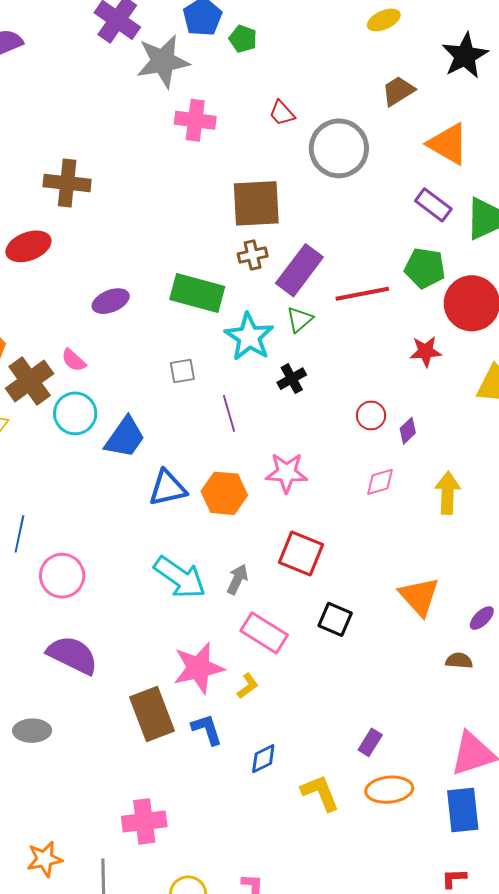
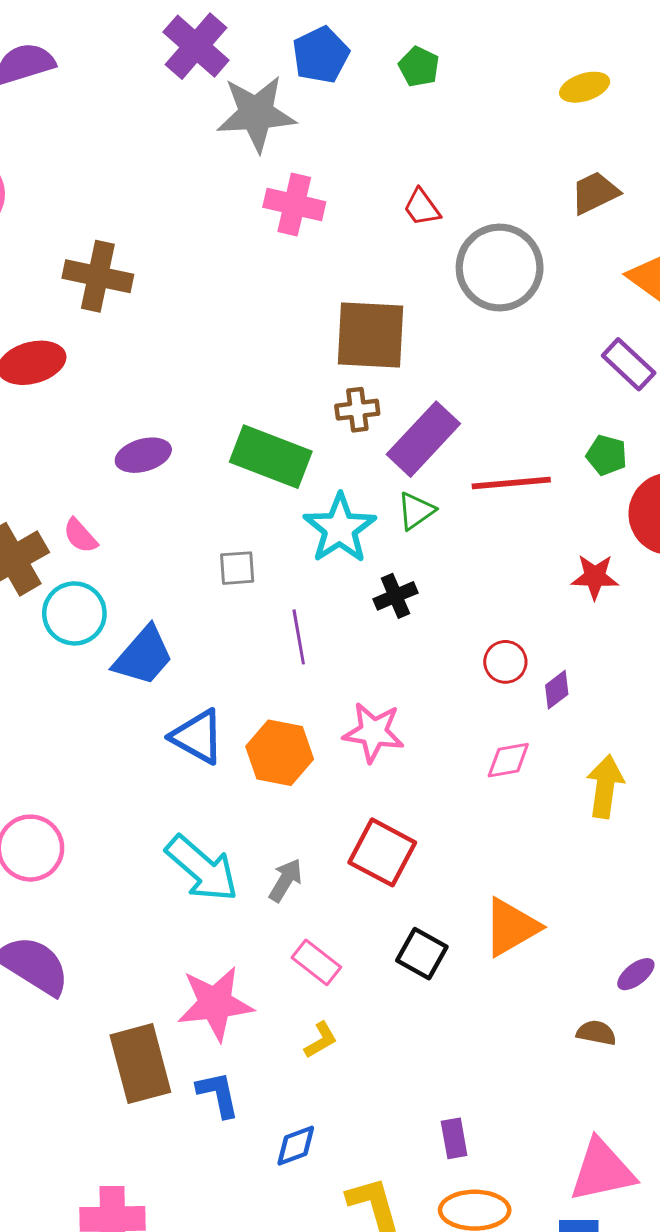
green pentagon: (243, 39) -> (419, 67), moved
green pentagon: (425, 268) -> (607, 455), size x0.7
blue triangle: (167, 488) -> (198, 737), turned 36
orange triangle: (419, 596) -> (511, 927), moved, turned 36
pink rectangle: (264, 633) -> (316, 962), size x0.7
yellow L-shape: (248, 686) -> (321, 1040), moved
purple rectangle: (370, 742) -> (454, 1138), turned -48

